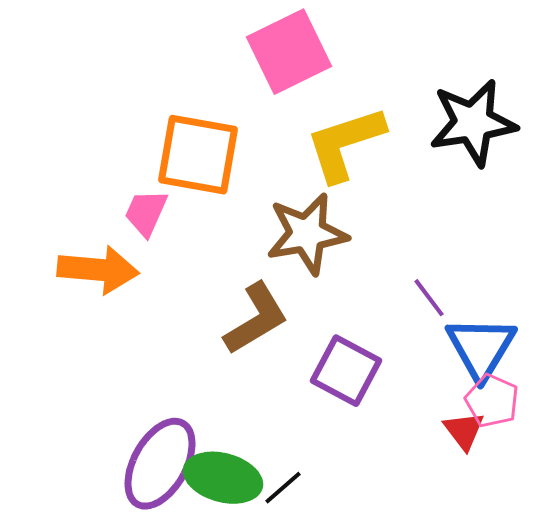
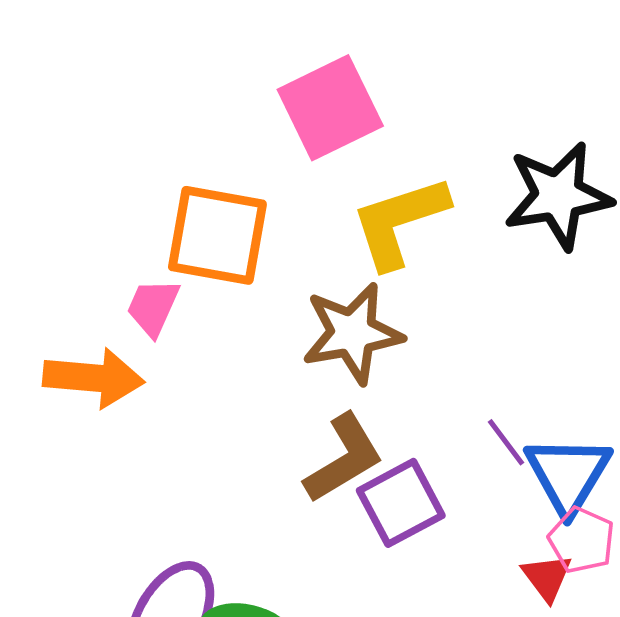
purple line: (429, 298) -> (506, 442), moved
brown L-shape: (256, 319) -> (344, 458), moved
purple square: (346, 371) -> (401, 503), turned 34

